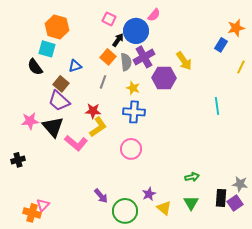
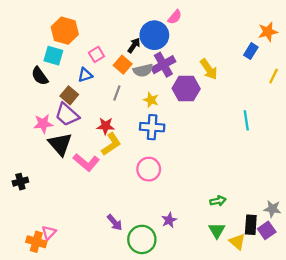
pink square: (109, 19) -> (96, 54), moved, turned 32
gray semicircle: (126, 62) -> (143, 70), turned 84
pink star: (30, 121) -> (43, 124), moved
yellow triangle: (164, 208) -> (237, 242), moved

